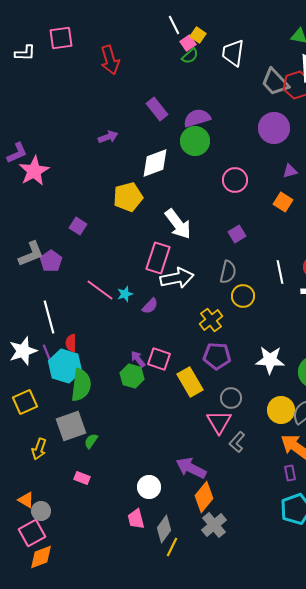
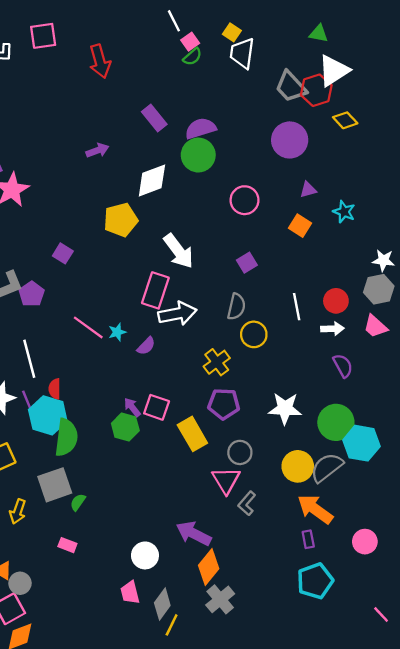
yellow square: (198, 35) -> (232, 32), moved

